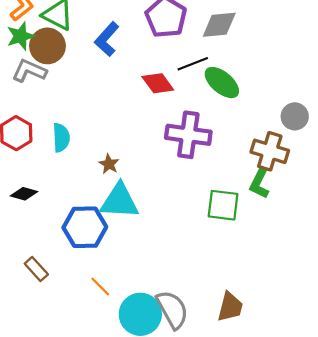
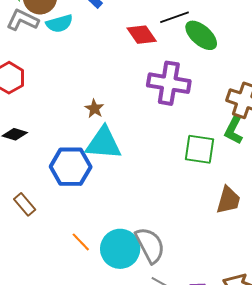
cyan semicircle: (61, 138) -> (59, 24), moved, turned 76
orange line: (100, 287) -> (81, 242), moved
brown trapezoid: (230, 307) -> (228, 200), moved

